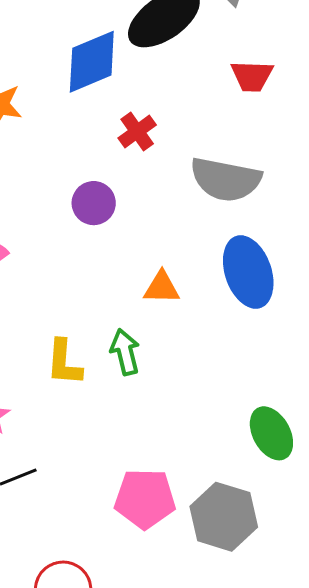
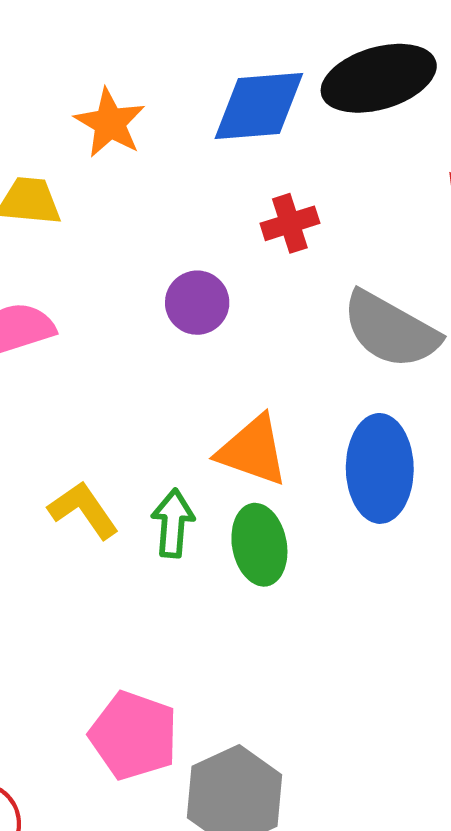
orange triangle: (162, 288) -> (253, 451), size x1.4
yellow L-shape: (64, 363) -> (83, 510), turned 123
green ellipse: (271, 433) -> (259, 545), moved

